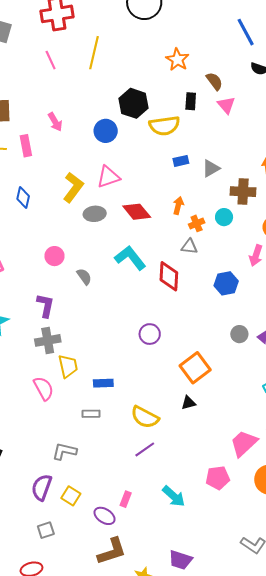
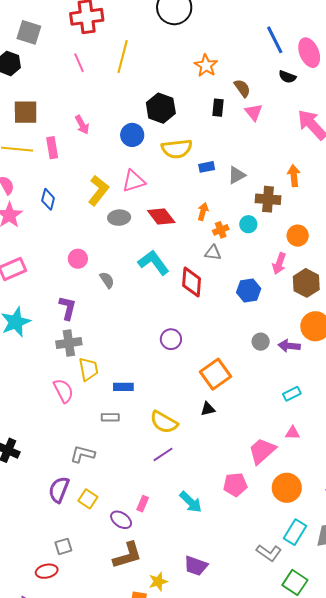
yellow semicircle: (164, 126) -> (177, 149), moved
gray square: (46, 530) -> (63, 546), moved

